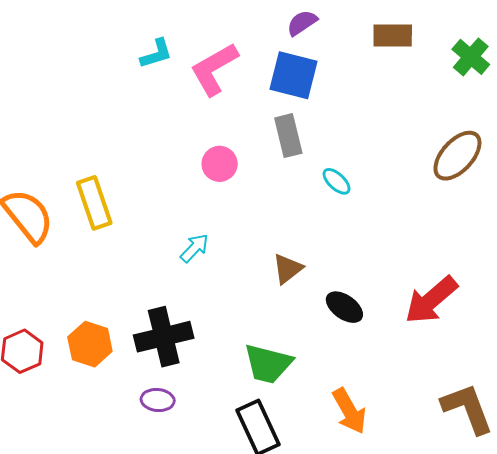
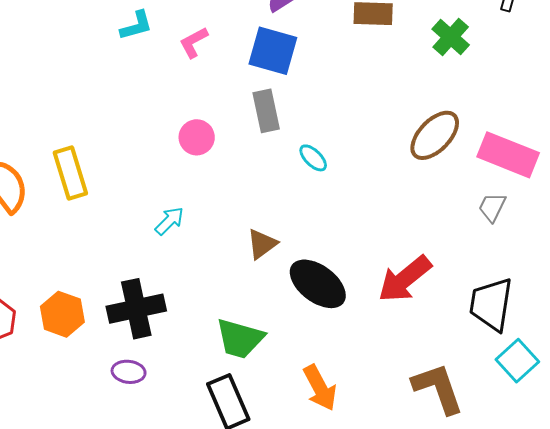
pink L-shape: (214, 69) -> (194, 42), size x0.6
black ellipse: (344, 307) -> (318, 284), size x1.5

